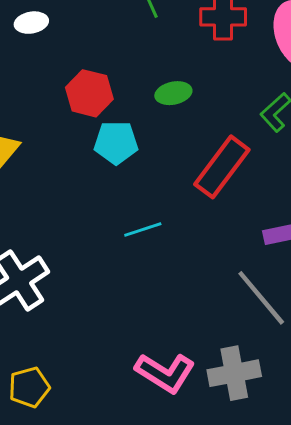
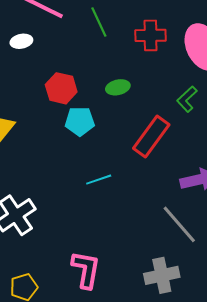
pink L-shape: (165, 373) -> (86, 270), moved, turned -111

